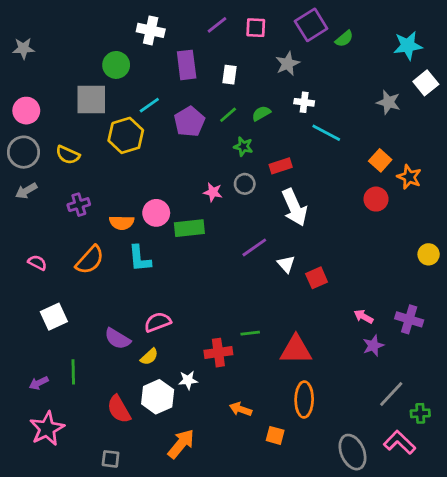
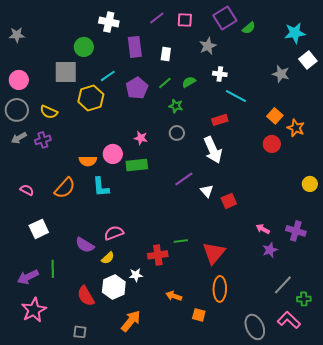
red rectangle: (281, 166) -> (220, 120), moved
pink star: (213, 192) -> (141, 138), moved
purple cross: (79, 205) -> (43, 140), moved
red triangle: (296, 350) -> (214, 253), turned -50
purple arrow: (39, 383) -> (28, 277), size x1.5

